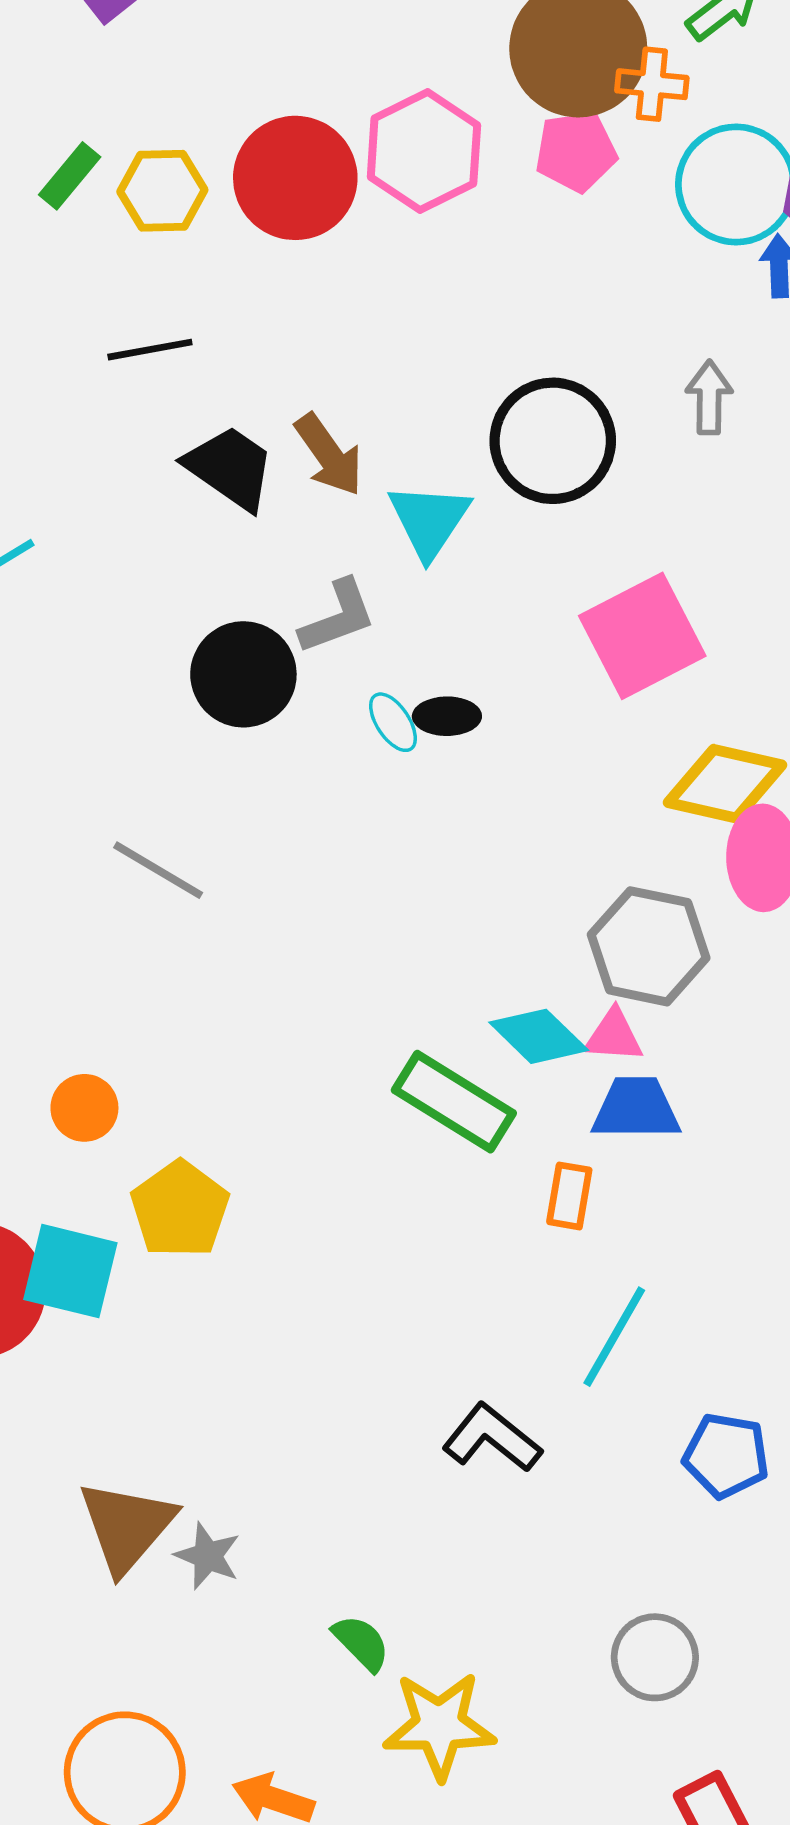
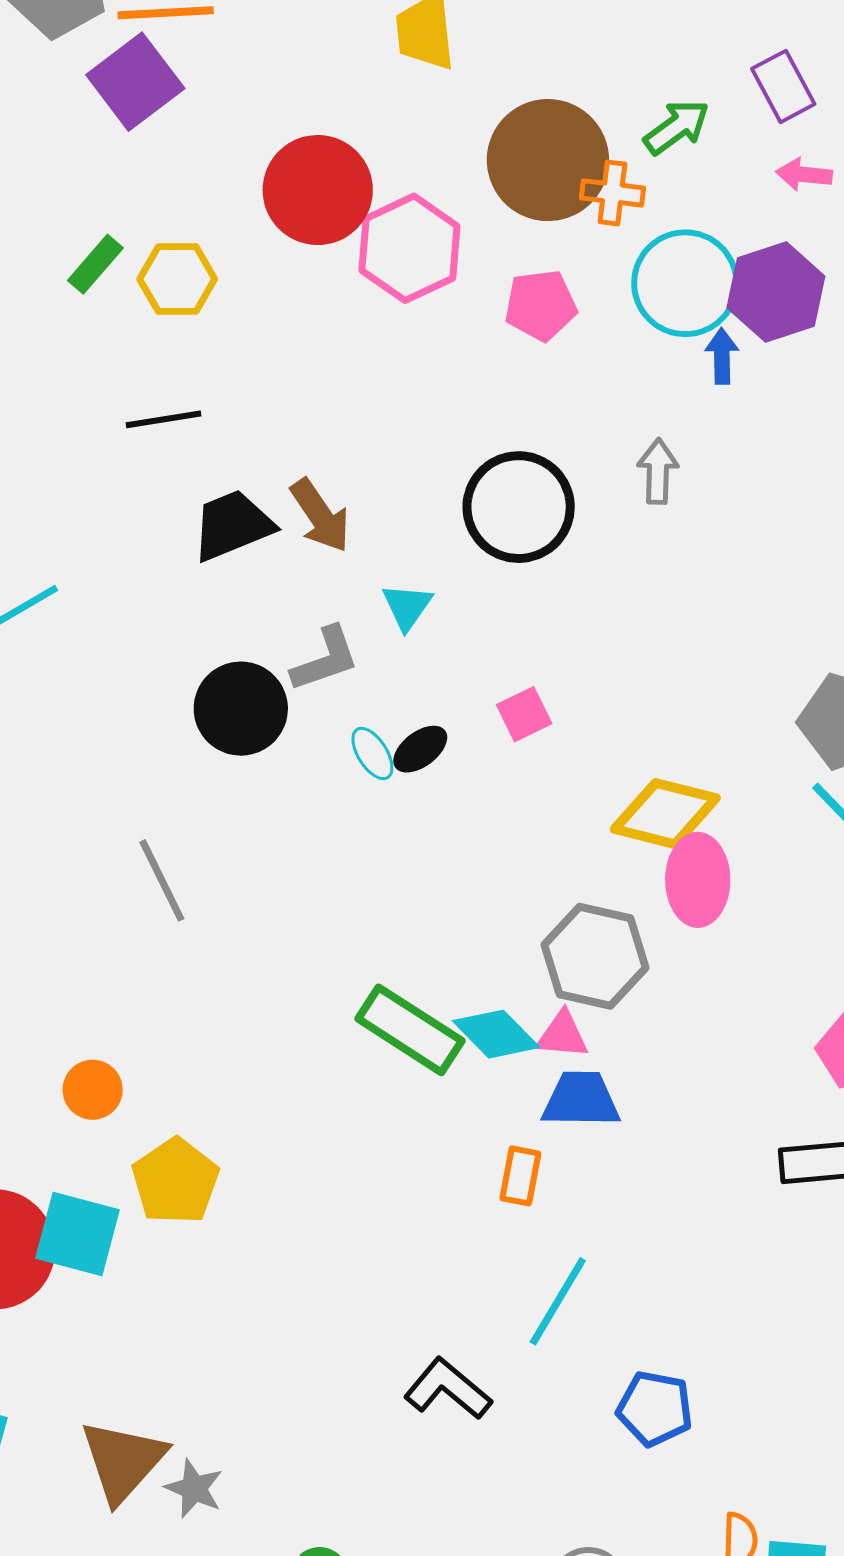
pink pentagon: (576, 151) -> (541, 305), moved
red circle: (295, 178) -> (318, 190), moved
black trapezoid: (230, 468) -> (232, 525), turned -58
cyan triangle: (429, 520) -> (407, 607), moved, size x0.7
pink square: (642, 636) -> (524, 714), moved, size x0.5
black ellipse: (447, 716) -> (420, 749), turned -38
gray line: (158, 870) -> (162, 880), turned 32
green rectangle: (454, 1102) -> (410, 1030), moved

